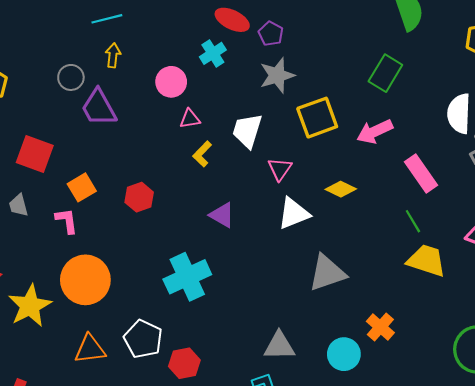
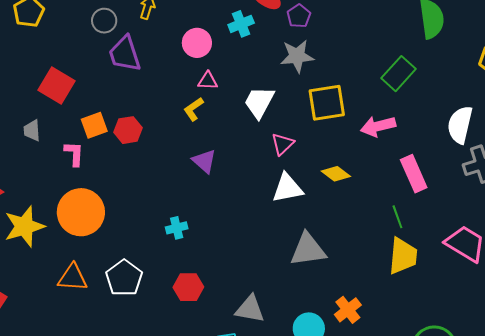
yellow L-shape: (202, 154) -> (194, 109), moved
red hexagon: (139, 197) -> (128, 130), moved
purple triangle: (222, 215) -> (204, 161), moved
yellow trapezoid: (426, 260) -> (403, 256), turned 66
cyan cross: (187, 277) -> (177, 228), size x0.5
red hexagon: (184, 363) -> (188, 287), moved

